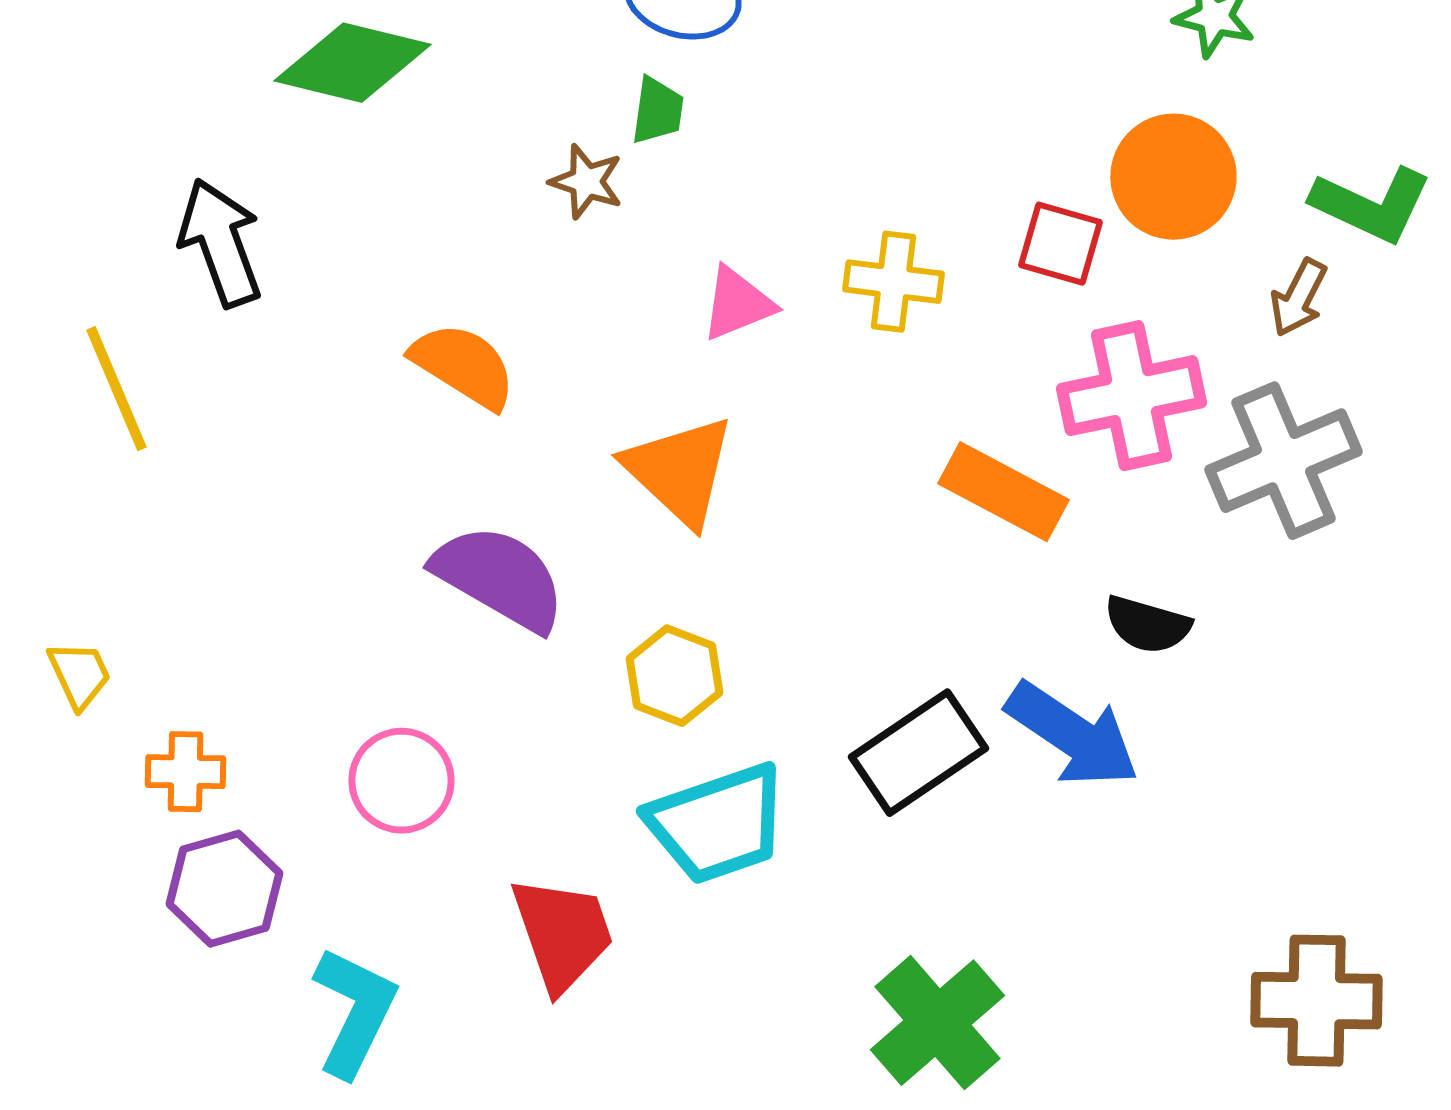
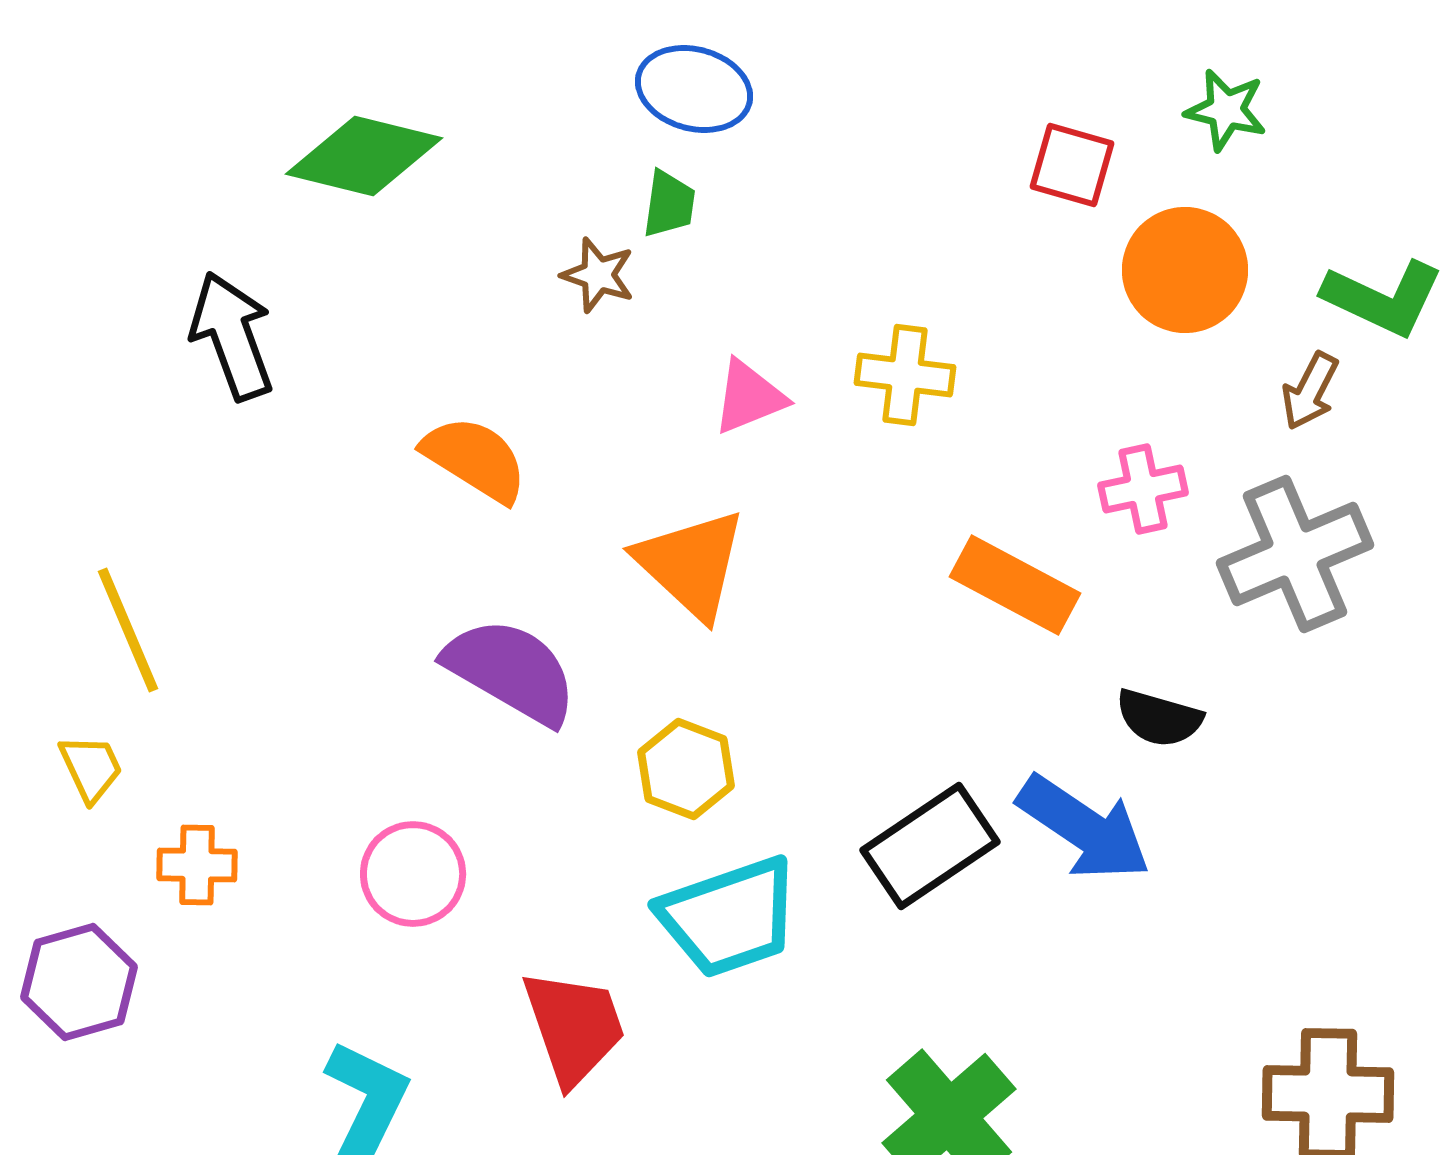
red square: (1060, 244) -> (1072, 165), moved
yellow line: (116, 389) -> (128, 630), moved
pink cross: (1131, 396) -> (1143, 489), size x0.6
purple hexagon: (224, 889) -> (79, 982), moved

